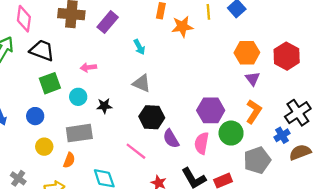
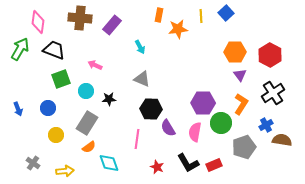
pink arrow: (88, 67) -> (95, 65), turned 32
black cross: (298, 113) -> (273, 93), moved
gray rectangle: (79, 133) -> (87, 123), turned -50
pink line: (136, 151) -> (137, 139), turned 60
brown semicircle: (300, 152) -> (282, 140), turned 30
orange semicircle: (69, 160) -> (89, 147), moved, turned 32

